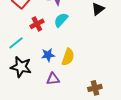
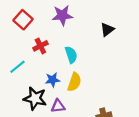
cyan semicircle: (61, 20) -> (71, 55), moved, turned 119
black star: (21, 67) -> (35, 98), moved

